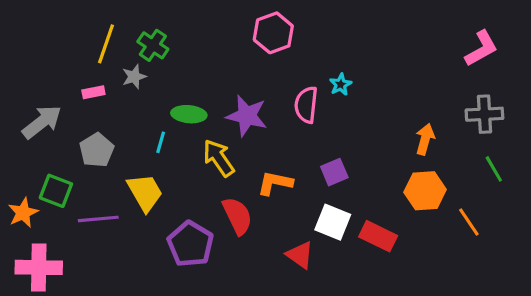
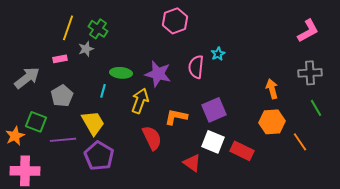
orange arrow: (425, 139) -> (272, 89), turned -30
yellow arrow: (219, 158) -> (140, 101), turned 55
purple square: (334, 172) -> (214, 110), size x1.4
purple pentagon: (190, 244) -> (99, 156), moved

